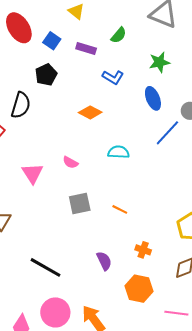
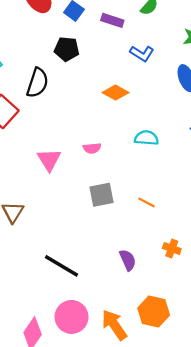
black pentagon: (46, 75) -> (67, 49), turned 30
pink semicircle: (70, 162) -> (92, 148), turned -35
orange hexagon: (139, 289) -> (154, 312), moved

